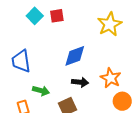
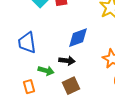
black arrow: (80, 82) -> (67, 61), moved

